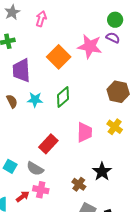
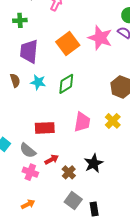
red rectangle: (48, 144) -> (45, 128), turned 36
red arrow: (23, 196) -> (52, 159), moved

